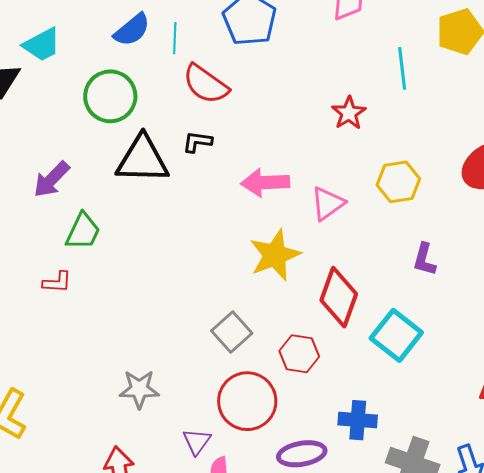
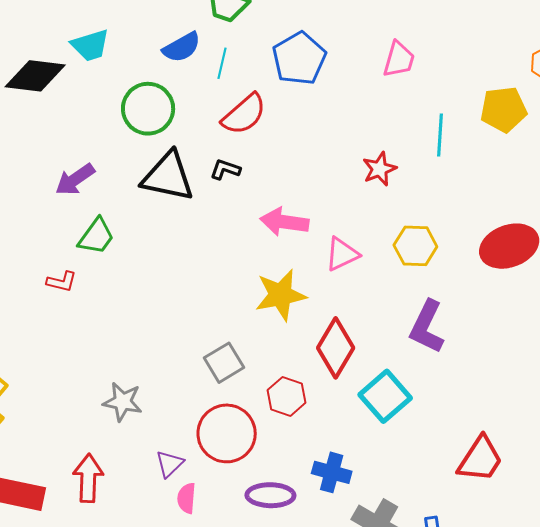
red semicircle: (206, 84) -> (244, 114), turned -87
purple L-shape: (424, 259) -> (427, 327), size x1.6

